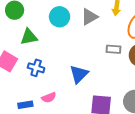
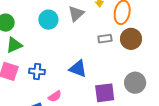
green triangle: (29, 37) -> (14, 45), moved
blue triangle: (79, 74) -> (78, 69), turned -42

